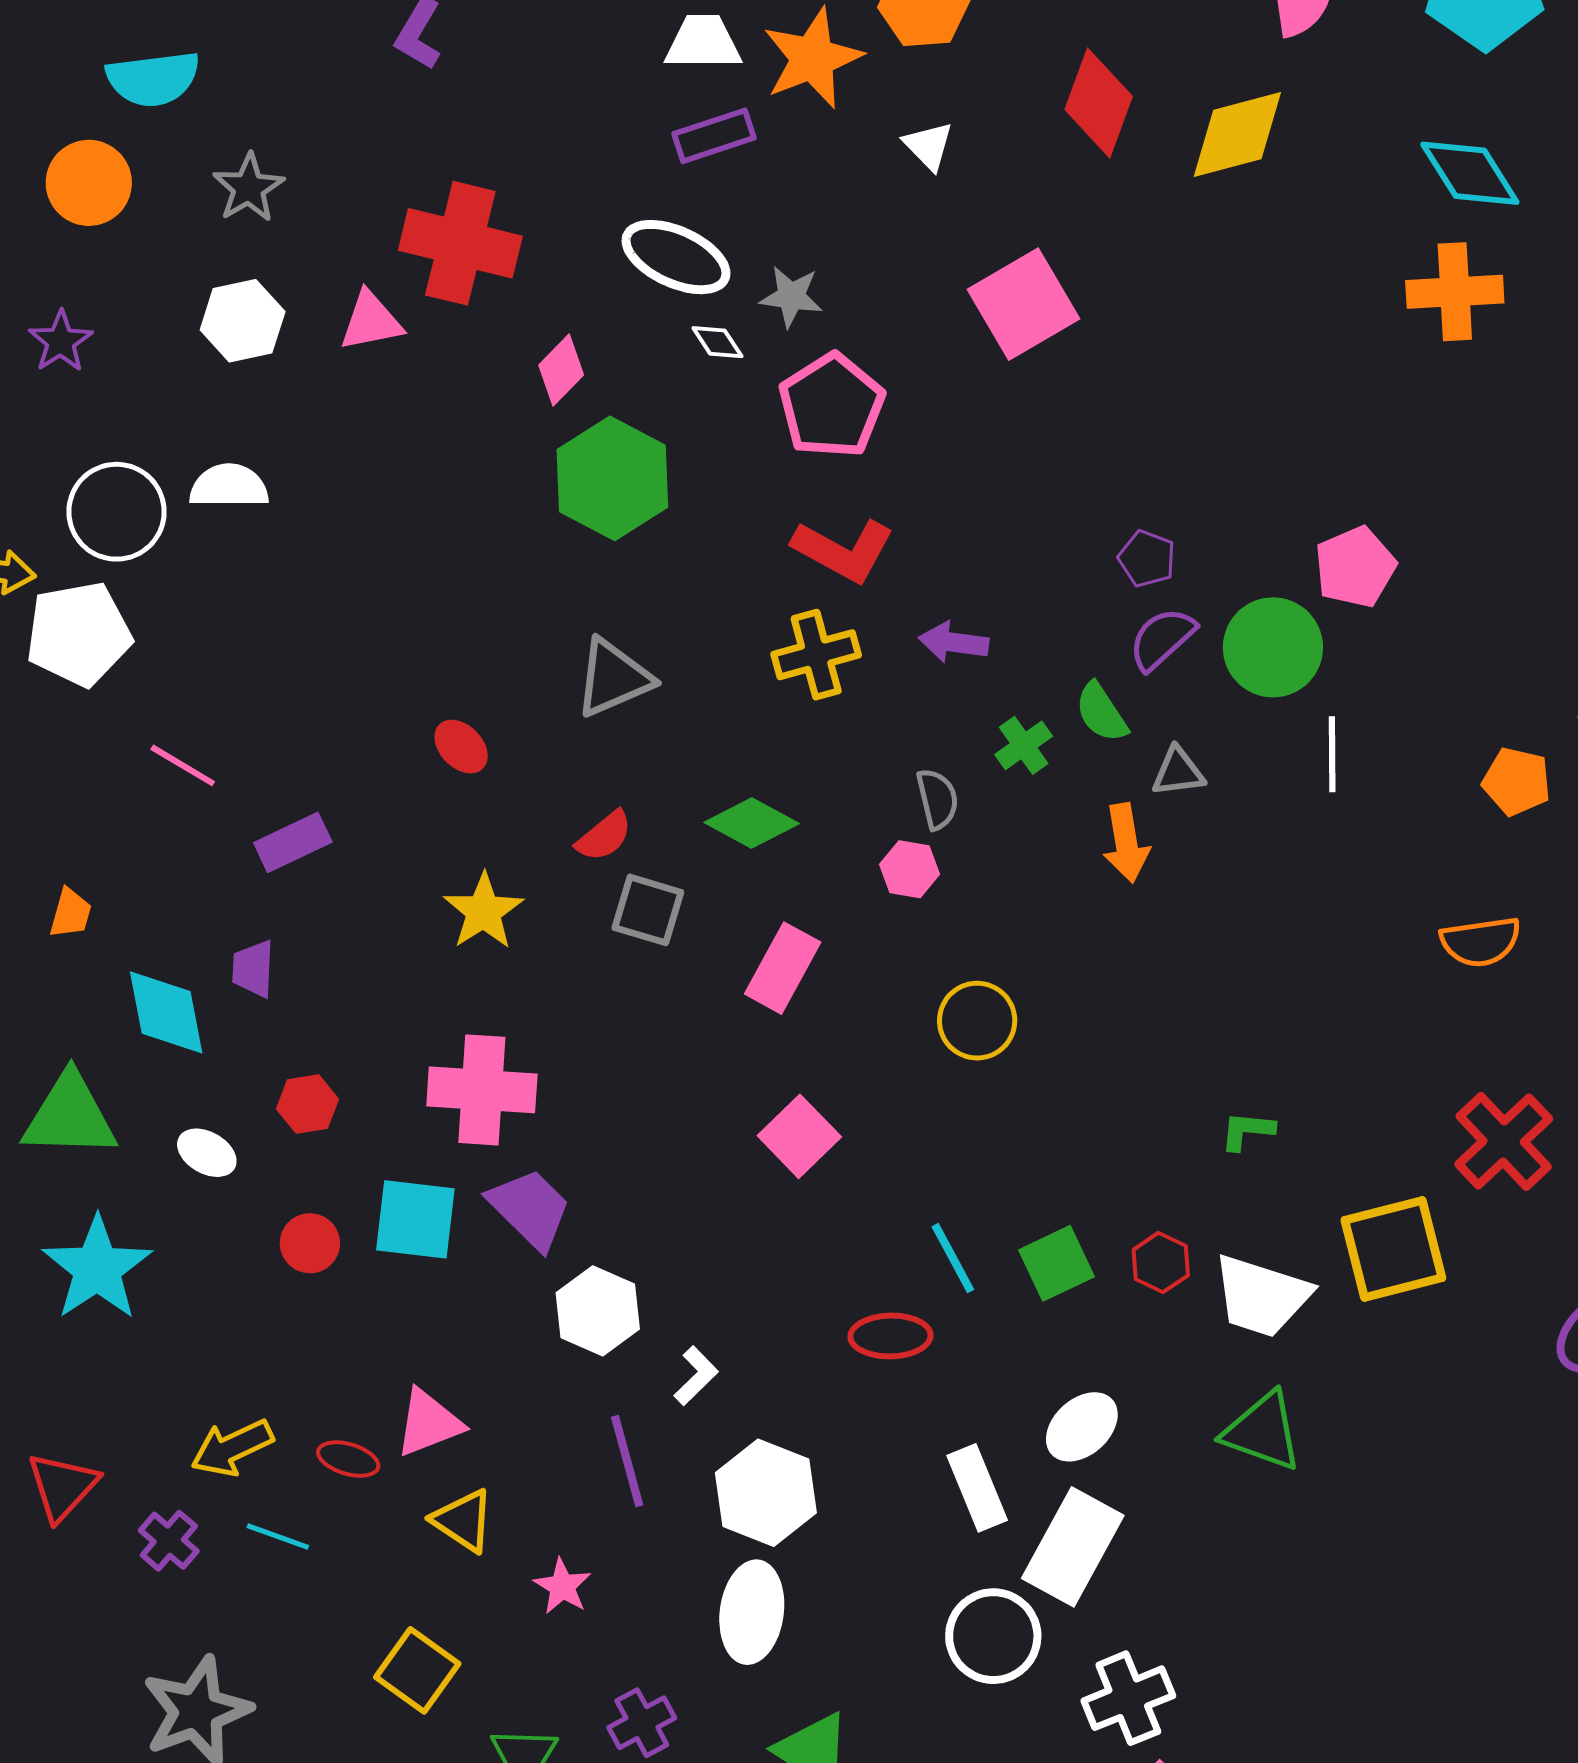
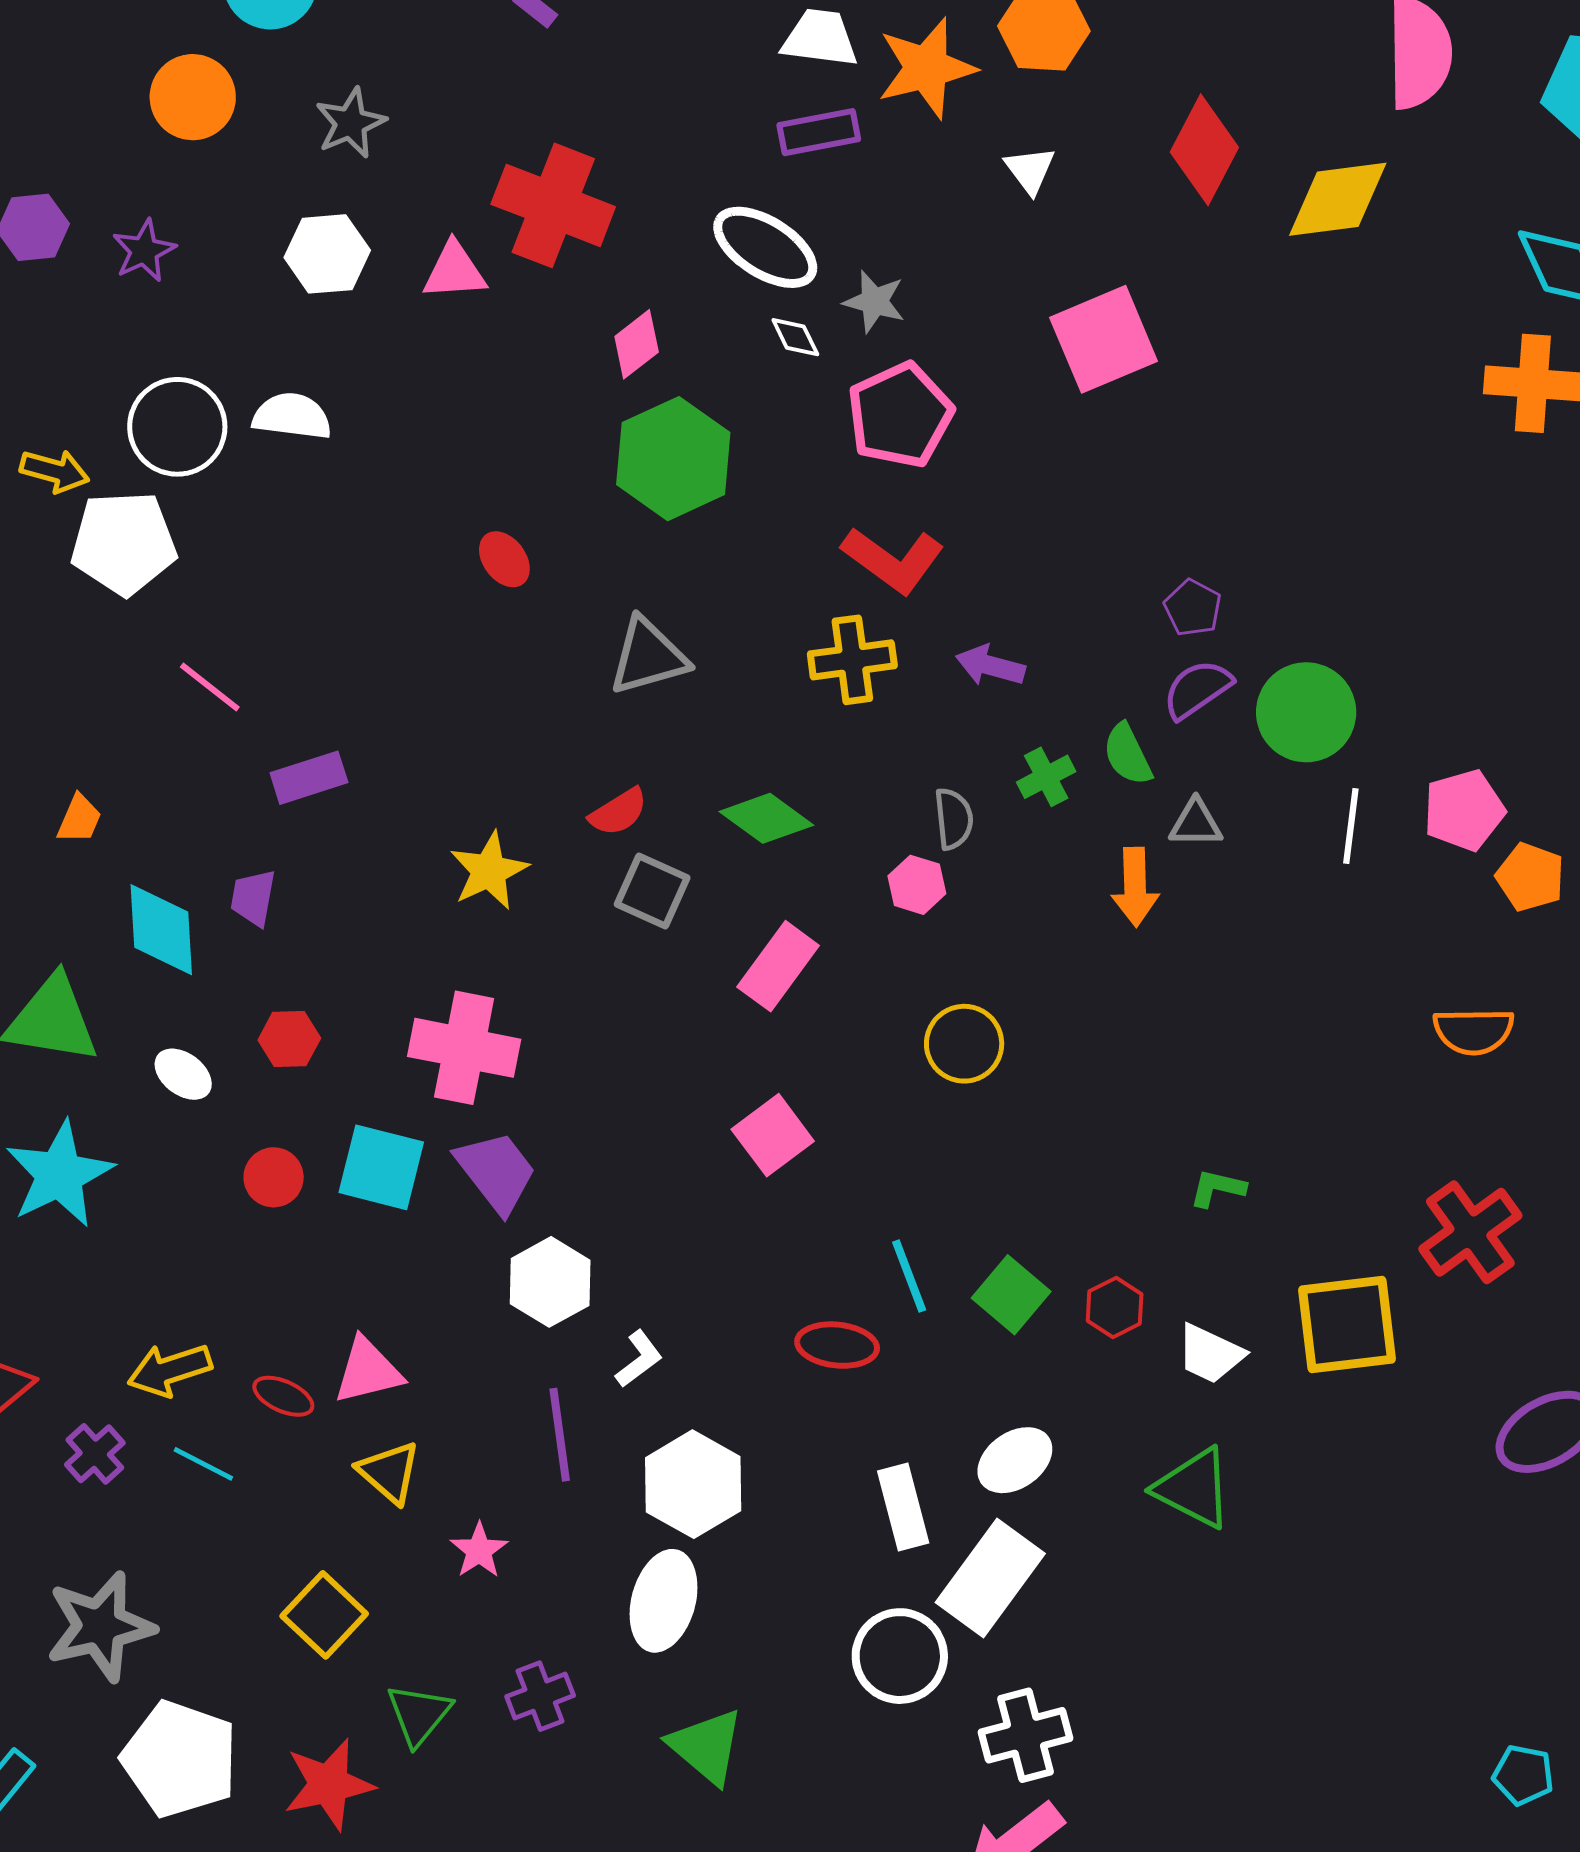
pink pentagon: (1355, 567) -> (1464, 810), moved
red ellipse: (461, 747) -> (504, 559), moved
green square: (1057, 1263) -> (1011, 1295), turned -32
white trapezoid: (1262, 1296) -> (1210, 1354), size x0.7

